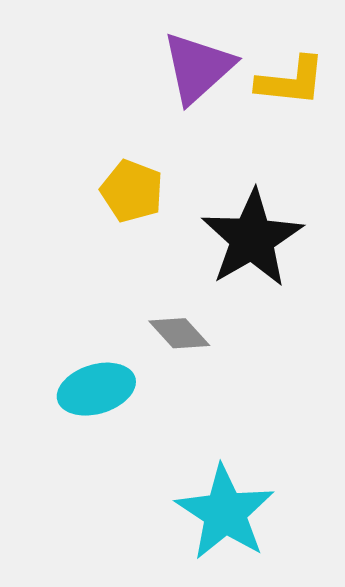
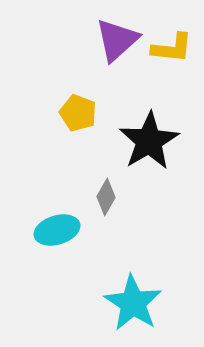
gray diamond: (179, 333) -> (106, 197), turned 72

